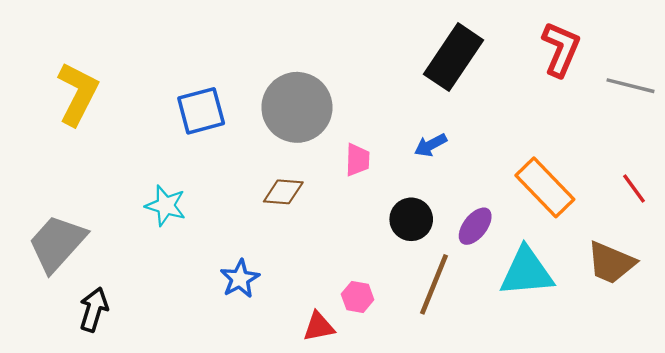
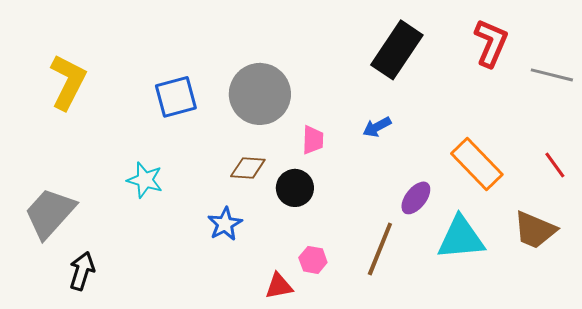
black circle: (411, 219) -> (295, 188), moved
blue star: (240, 279) -> (225, 224), moved

